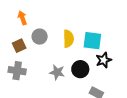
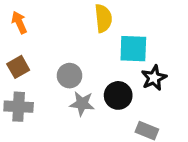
gray circle: (40, 37) -> (70, 76), moved
yellow semicircle: (68, 39) -> (103, 18), moved

